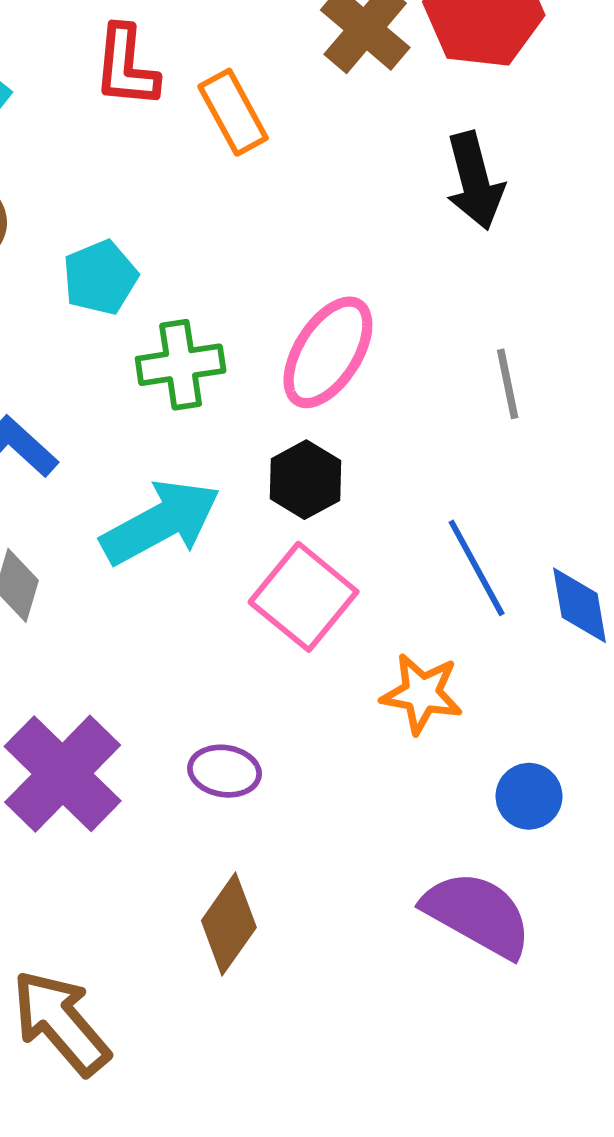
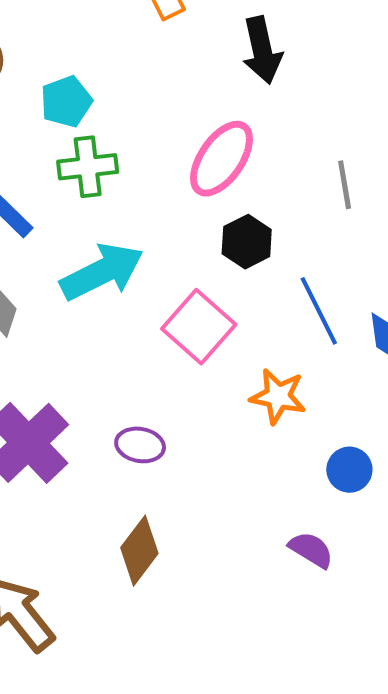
black arrow: (475, 181) -> (262, 50), moved
green cross: (181, 365) -> (88, 167), moved
black hexagon: (305, 480) -> (247, 242), moved
purple semicircle: (477, 914) -> (311, 550), size x0.6

